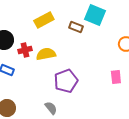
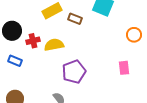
brown rectangle: (76, 27) -> (75, 19), moved

